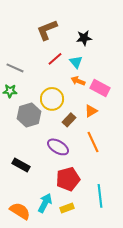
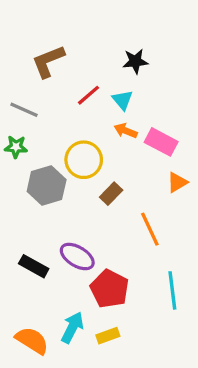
brown L-shape: (47, 30) -> (48, 61), moved
orange triangle: (91, 111) -> (177, 182), moved
purple ellipse: (58, 147) -> (77, 257), moved
red pentagon: (68, 179) -> (109, 289), turned -30
cyan line: (100, 196) -> (172, 290), moved

